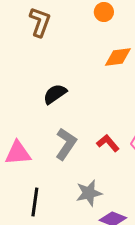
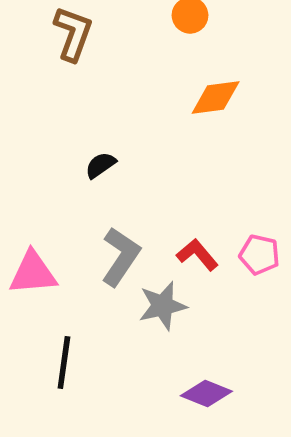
black semicircle: (55, 94) -> (100, 165), size x0.7
gray star: (89, 193) -> (163, 306), moved

